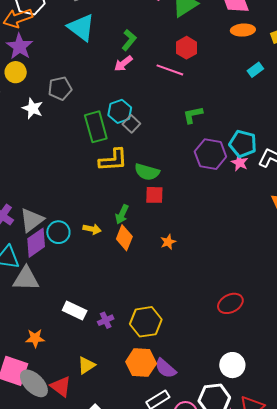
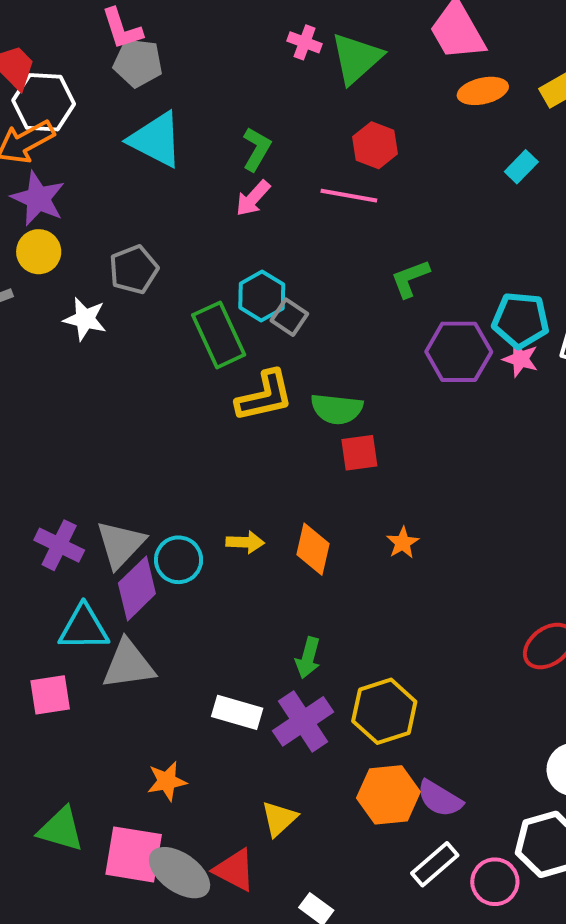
green arrow: (122, 214) -> (308, 658), moved
purple cross: (106, 320) -> (303, 721), size x1.8

